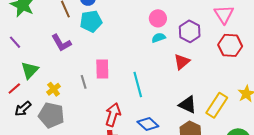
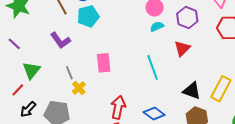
gray line: (84, 82) -> (69, 73), moved
cyan line: (138, 84) -> (153, 67), moved
yellow cross: (54, 89) -> (79, 88), moved

